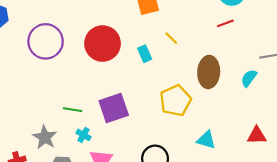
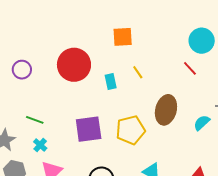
red line: (225, 23) -> (190, 68), turned 56
purple circle: (46, 41) -> (22, 70), moved, size x0.6
purple square: (114, 108) -> (89, 129), moved

